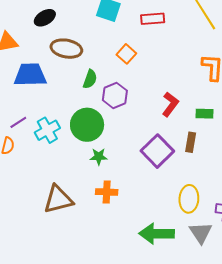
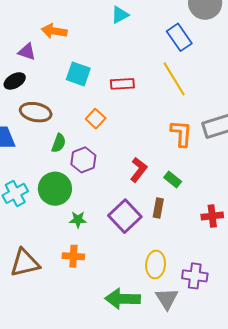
green rectangle: (205, 114) -> (173, 180), turned 36
green star: (99, 157) -> (78, 220), moved

